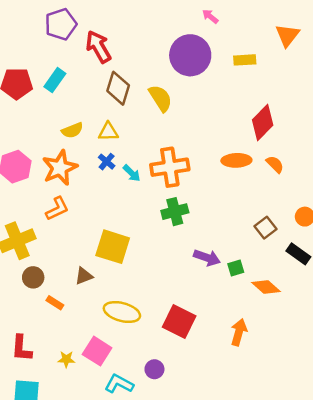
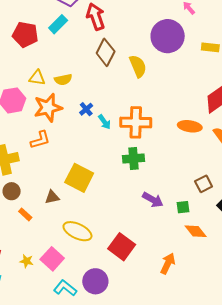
cyan rectangle: (55, 80) -> (58, 24), moved
yellow triangle: (108, 132) -> (37, 78), moved
green square: (236, 268) -> (183, 207), moved
purple circle: (154, 369) -> (95, 281), size x1.6

